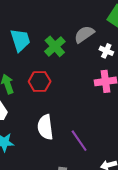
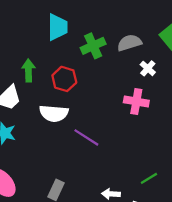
white semicircle: (45, 127) -> (54, 113), moved, turned -95
purple line: (79, 141) -> (86, 137), moved, turned -40

